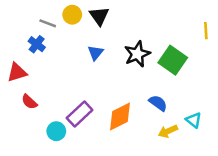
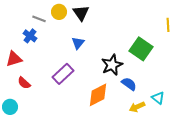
black star: (137, 54) -> (112, 65), moved
purple rectangle: (80, 114) -> (63, 74), moved
cyan circle: (56, 131) -> (10, 107), moved

